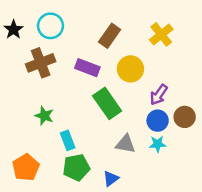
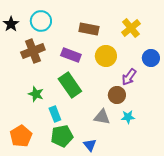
brown rectangle: (110, 36) -> (89, 29), turned 66
green rectangle: (107, 103) -> (70, 85), moved
brown circle: (185, 117) -> (117, 95), moved
blue circle: (158, 121) -> (151, 58), moved
blue triangle: (111, 178) -> (90, 145), turned -32

